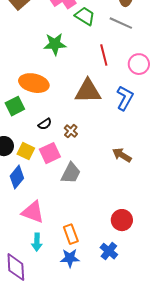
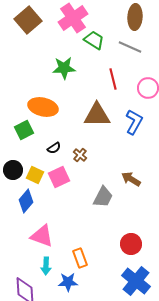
gray trapezoid: (71, 173) -> (103, 197), moved
blue cross: (109, 251) -> (136, 281), moved, size x1.6
blue star: (70, 258) -> (68, 282), moved

